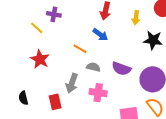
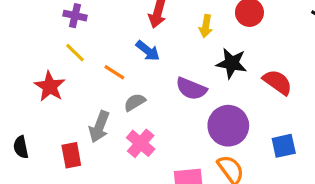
yellow line: (37, 28) -> (75, 53), moved
gray semicircle: (93, 67) -> (135, 102), turned -48
purple semicircle: (121, 69) -> (191, 89), moved
pink cross: (98, 93) -> (141, 143), turned 30

